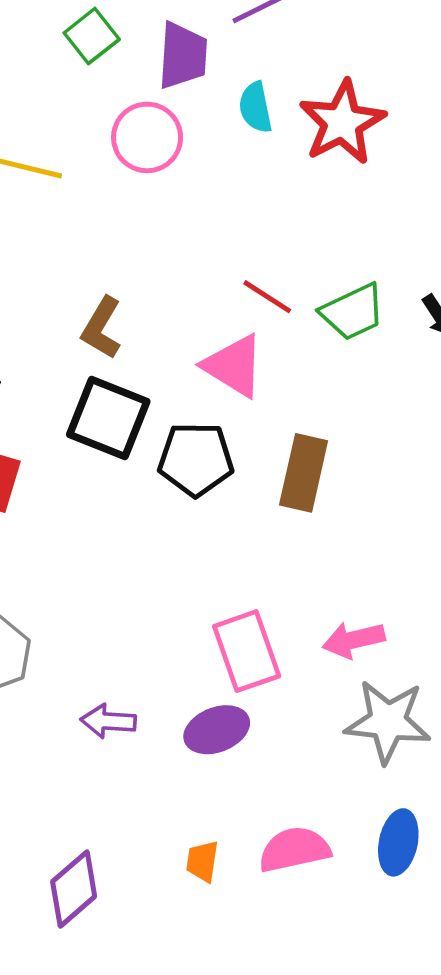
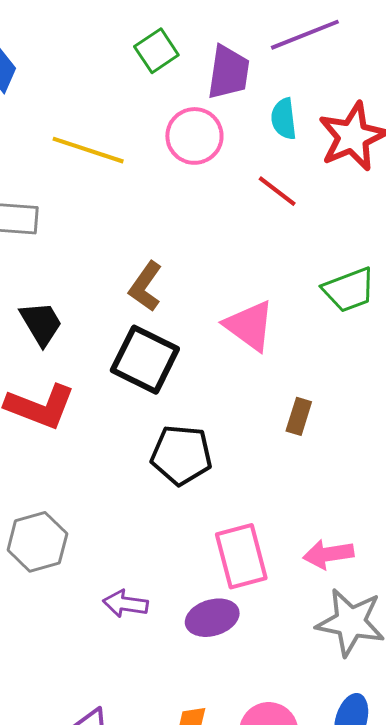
red line: (267, 297) -> (277, 191), moved
black pentagon: (196, 459) -> (181, 455), moved
brown rectangle: (304, 473) -> (299, 416), size x0.6

